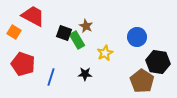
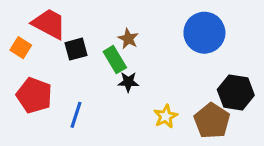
black square: (64, 33) -> (76, 49), moved, turned -35
blue circle: (137, 37) -> (204, 33), moved, size x1.4
yellow star: (105, 53) -> (166, 116), moved
black star: (85, 74) -> (128, 82), moved

